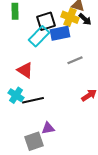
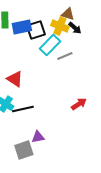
blue rectangle: (60, 33) -> (22, 27), moved
cyan rectangle: (39, 36) -> (50, 45), moved
gray line: (75, 60) -> (65, 56), moved

